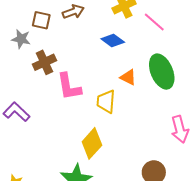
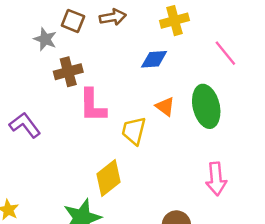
pink line: (154, 22) -> (225, 53), moved
blue diamond: (113, 40) -> (154, 59), turned -50

